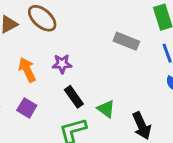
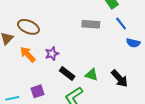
orange arrow: (27, 70) -> (28, 54), moved
purple square: (27, 108) -> (37, 91), turned -32

